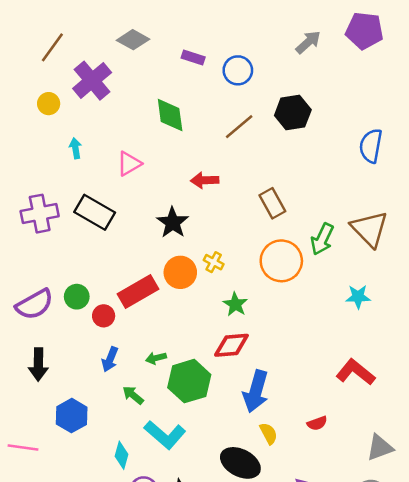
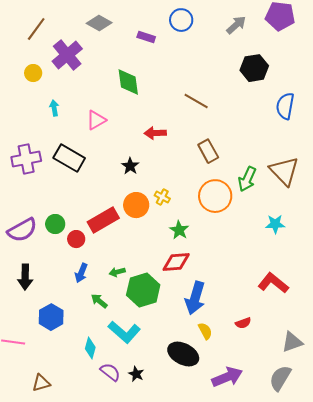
blue circle: (238, 70) -> (181, 20), moved
black hexagon: (293, 113) -> (254, 68), moved
brown line: (239, 127) -> (196, 101), moved, turned 70
black star: (173, 222) -> (130, 166), size x0.7

